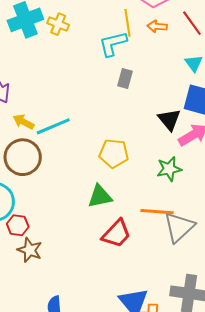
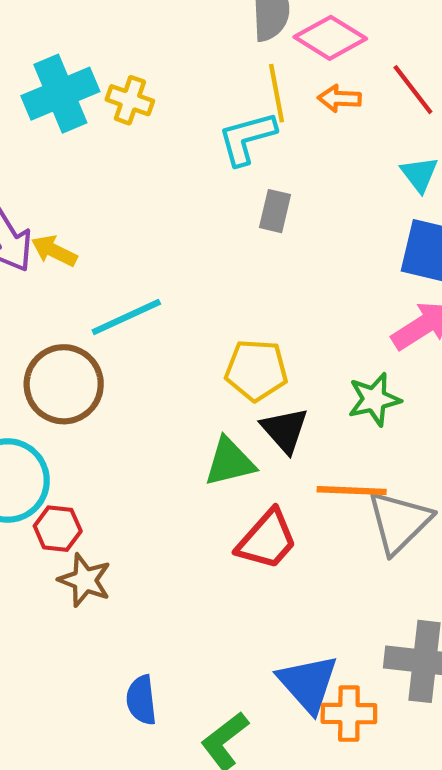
black triangle: (169, 120) -> (285, 430), moved
yellow arrow: (23, 122) -> (54, 251), moved

